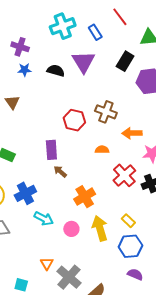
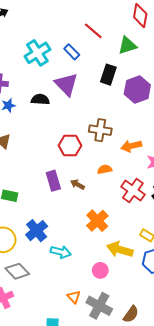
brown arrow: (60, 171) -> (77, 184), moved
yellow arrow: (100, 228) -> (120, 249), turned -45
pink circle: (71, 229) -> (100, 270), moved

